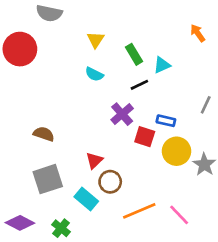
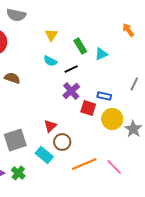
black line: (139, 85) -> (71, 69), moved
brown semicircle: (44, 134) -> (12, 78), moved
green cross: (61, 228) -> (18, 173), moved

